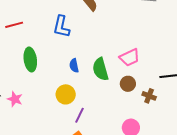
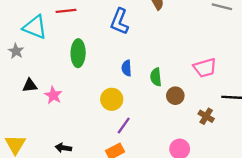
pink trapezoid: (130, 57) -> (205, 68), moved
green semicircle: (100, 69) -> (156, 77), size x0.7
brown circle: (128, 84) -> (175, 96), moved

